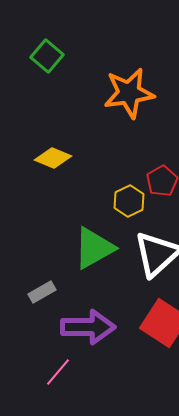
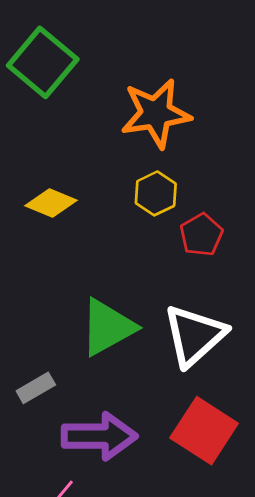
green square: (47, 56) -> (43, 62), size x1.5
yellow hexagon: (129, 201) -> (156, 193), moved

